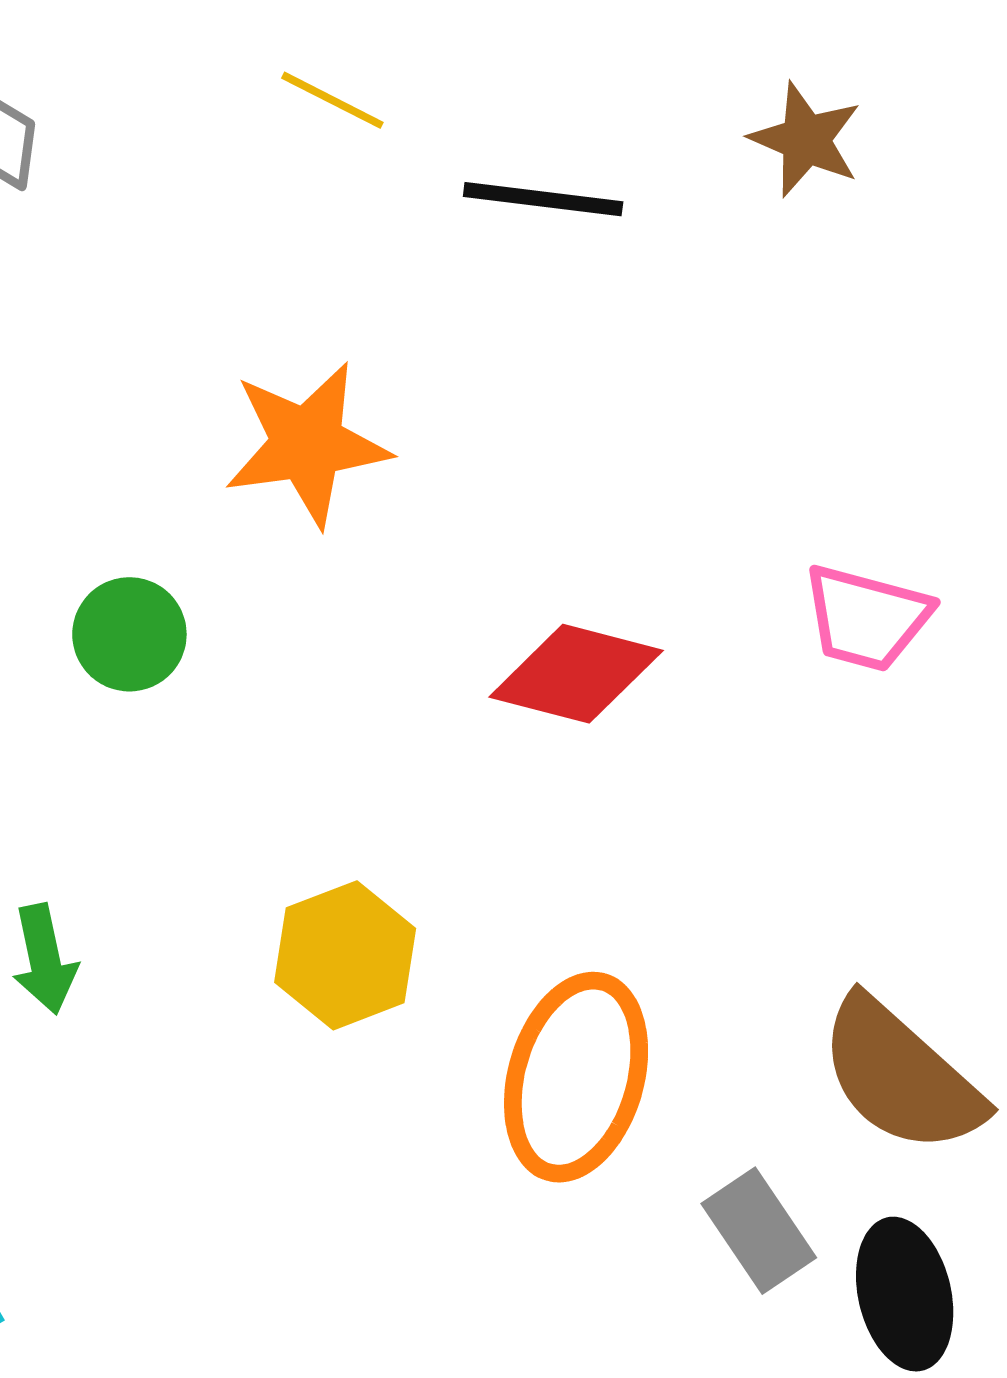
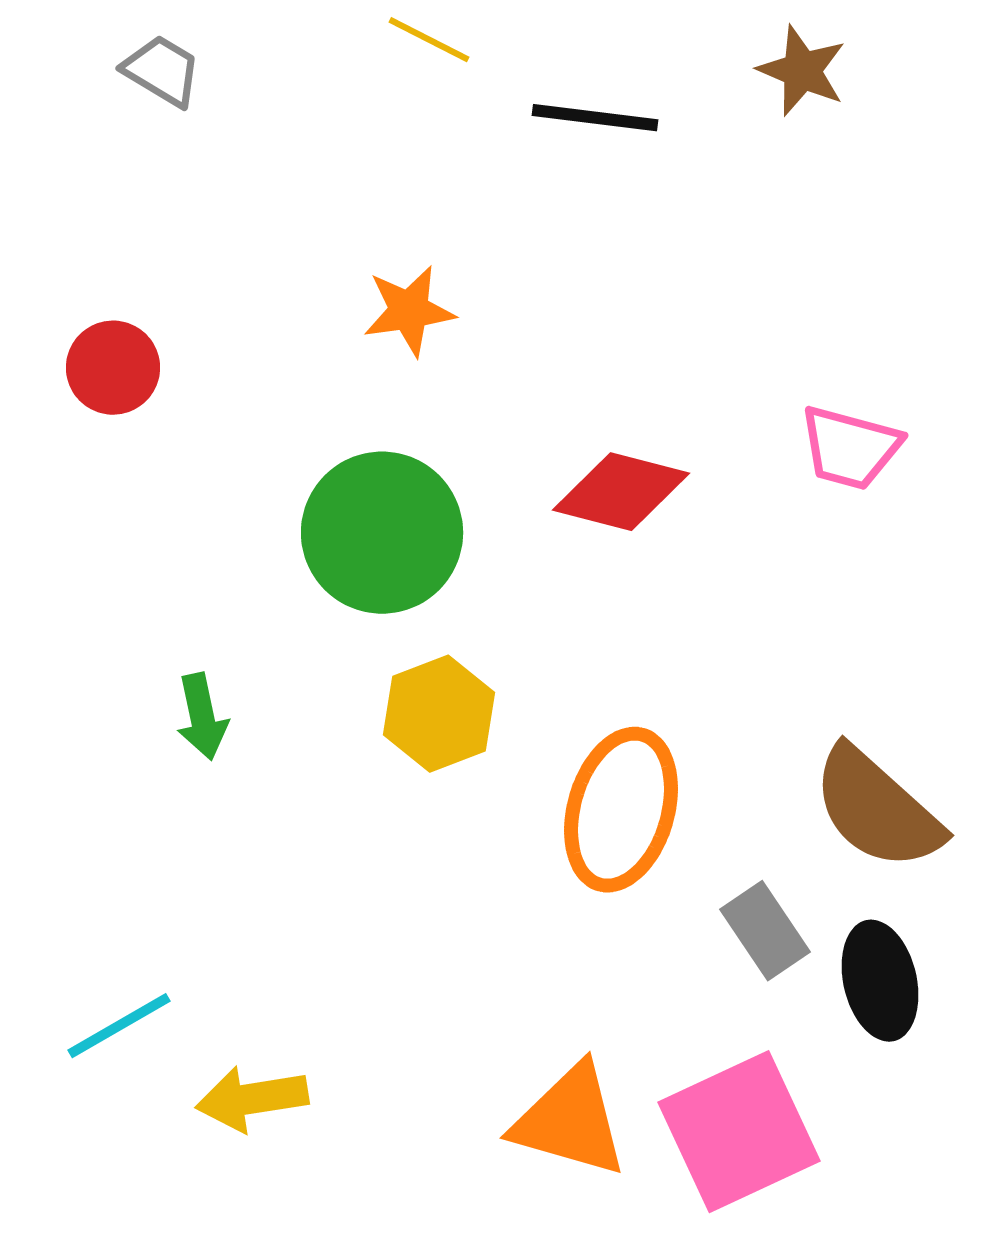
orange star: (307, 444) -> (409, 311), size x0.7
green circle: (129, 634) -> (382, 533), moved, size x1.8

